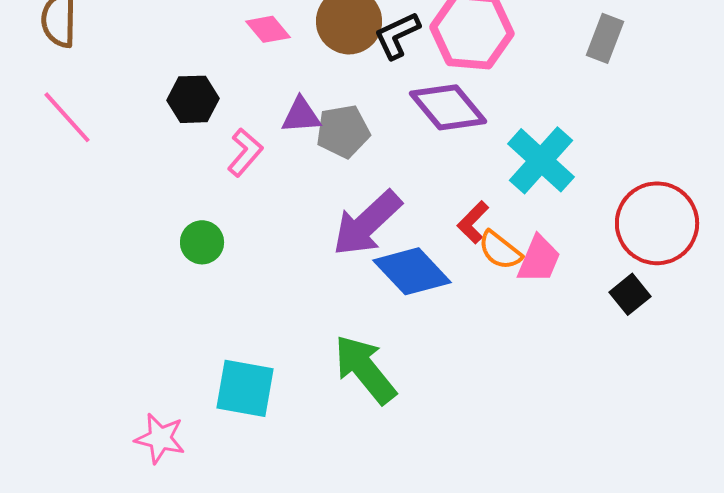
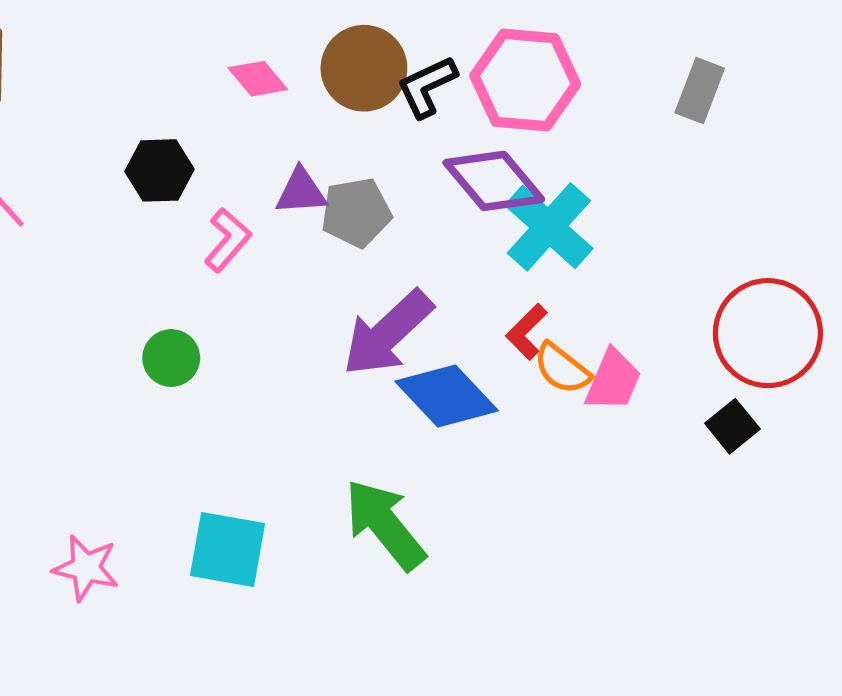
cyan cross: (541, 160) -> (549, 227), moved
pink star: (160, 438) -> (86, 568), moved

